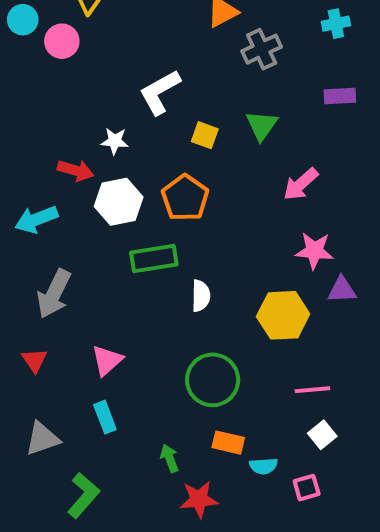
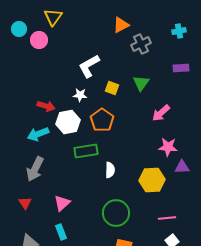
white star: (115, 141) -> (80, 95), moved
cyan arrow: (36, 219) -> (38, 134), moved

